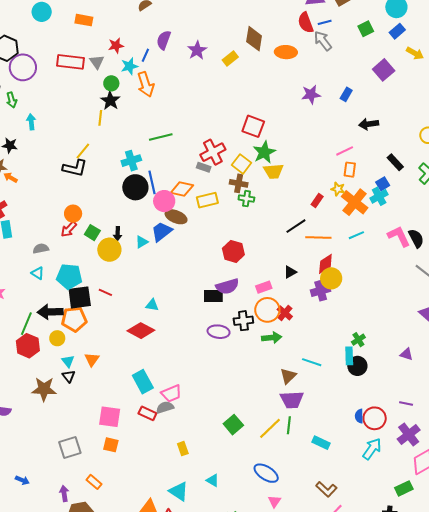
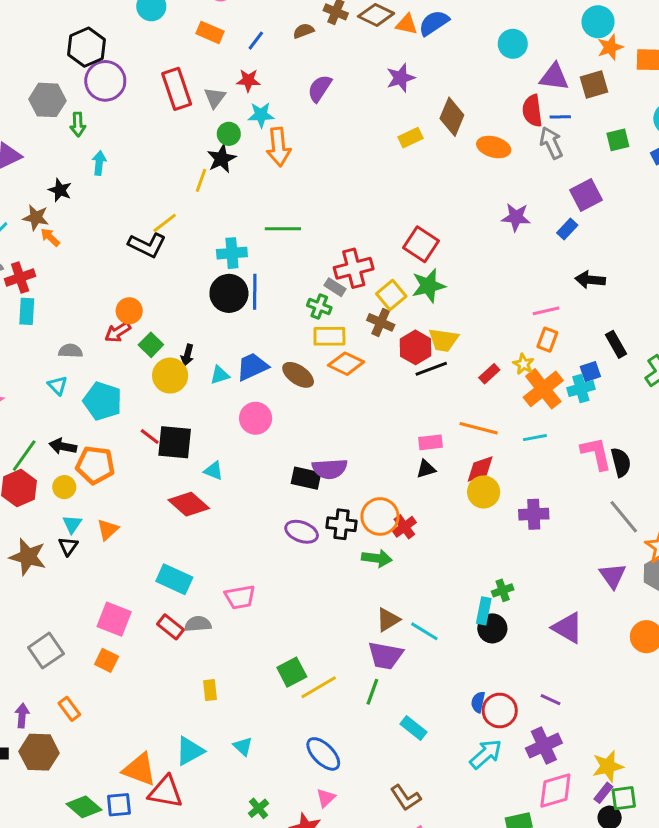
purple star: (197, 50) -> (401, 78), moved
blue line: (145, 55) -> (256, 41), moved
red rectangle: (71, 62) -> (177, 89), turned 52
purple square: (384, 70) -> (586, 195), moved
yellow trapezoid: (273, 171) -> (443, 340), moved
orange diamond: (182, 189) -> (346, 364), moved
green cross: (246, 199) -> (319, 307), moved
pink circle: (164, 201) -> (256, 418), moved
brown ellipse: (176, 217) -> (298, 375), moved
black line: (296, 226) -> (431, 369), moved
red hexagon: (233, 251) -> (416, 347), moved
pink rectangle: (264, 287) -> (430, 442), moved
purple cross: (321, 291) -> (534, 514), moved
black square: (80, 297) -> (175, 442), moved
black arrow: (50, 312) -> (63, 446), size x0.7
purple triangle: (406, 354) -> (568, 628), size x1.6
cyan line: (312, 362) -> (424, 631), moved
cyan rectangle: (143, 382) -> (174, 579), turned -50
pink trapezoid: (171, 393) -> (240, 597), moved
yellow line: (270, 428) -> (319, 687), moved
gray square: (70, 448) -> (46, 651), turned -30
cyan triangle: (179, 491) -> (190, 751), turned 45

